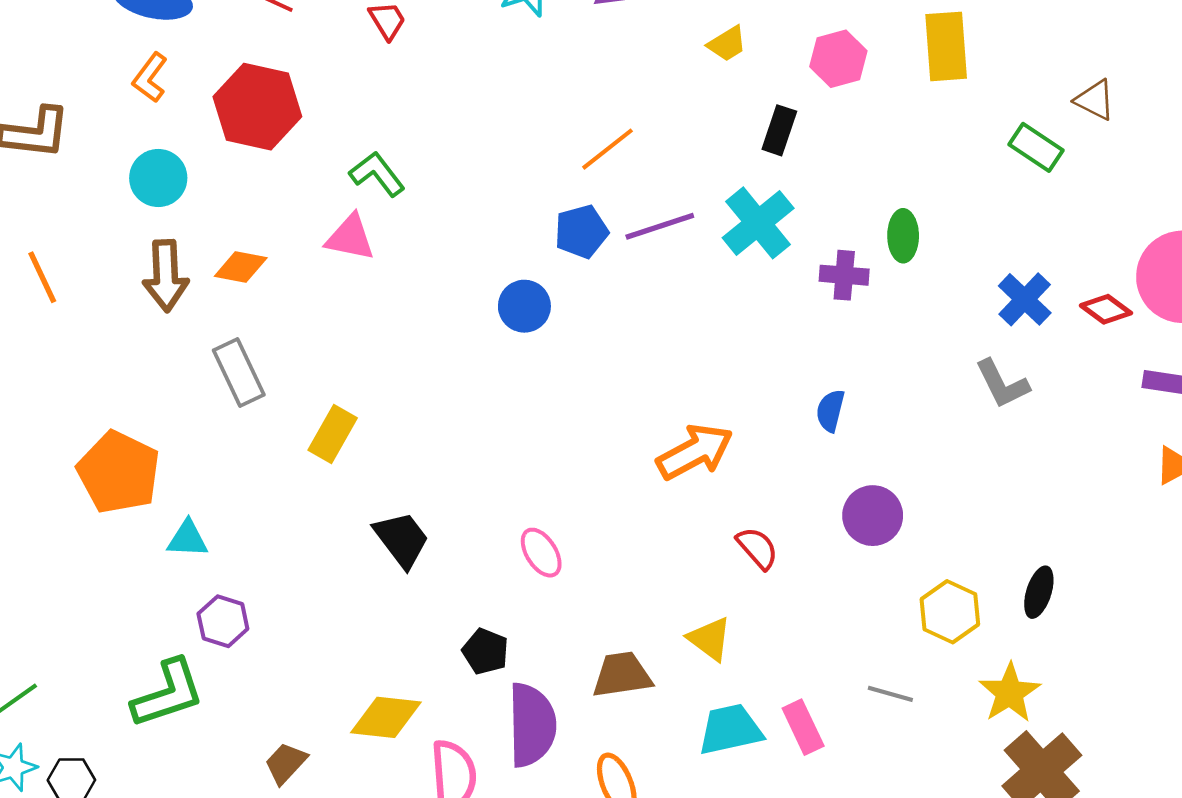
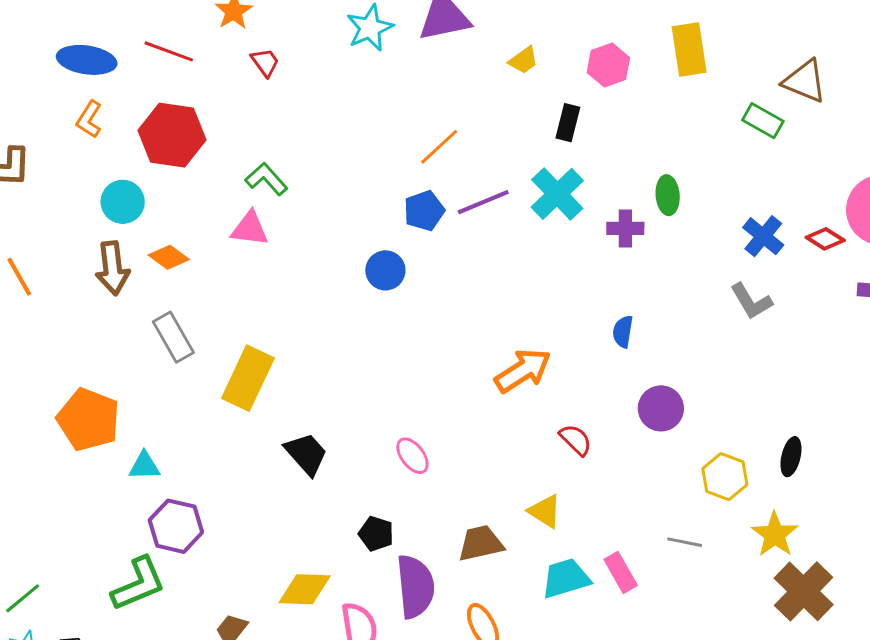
brown triangle: (1095, 100) -> (805, 81), size x1.4
cyan circle: (158, 178) -> (123, 202), moved
orange diamond: (241, 267) -> (169, 257), turned 30
yellow rectangle: (333, 434) -> (248, 378), size x1.5
purple hexagon: (223, 621) -> (176, 526), size x1.4

